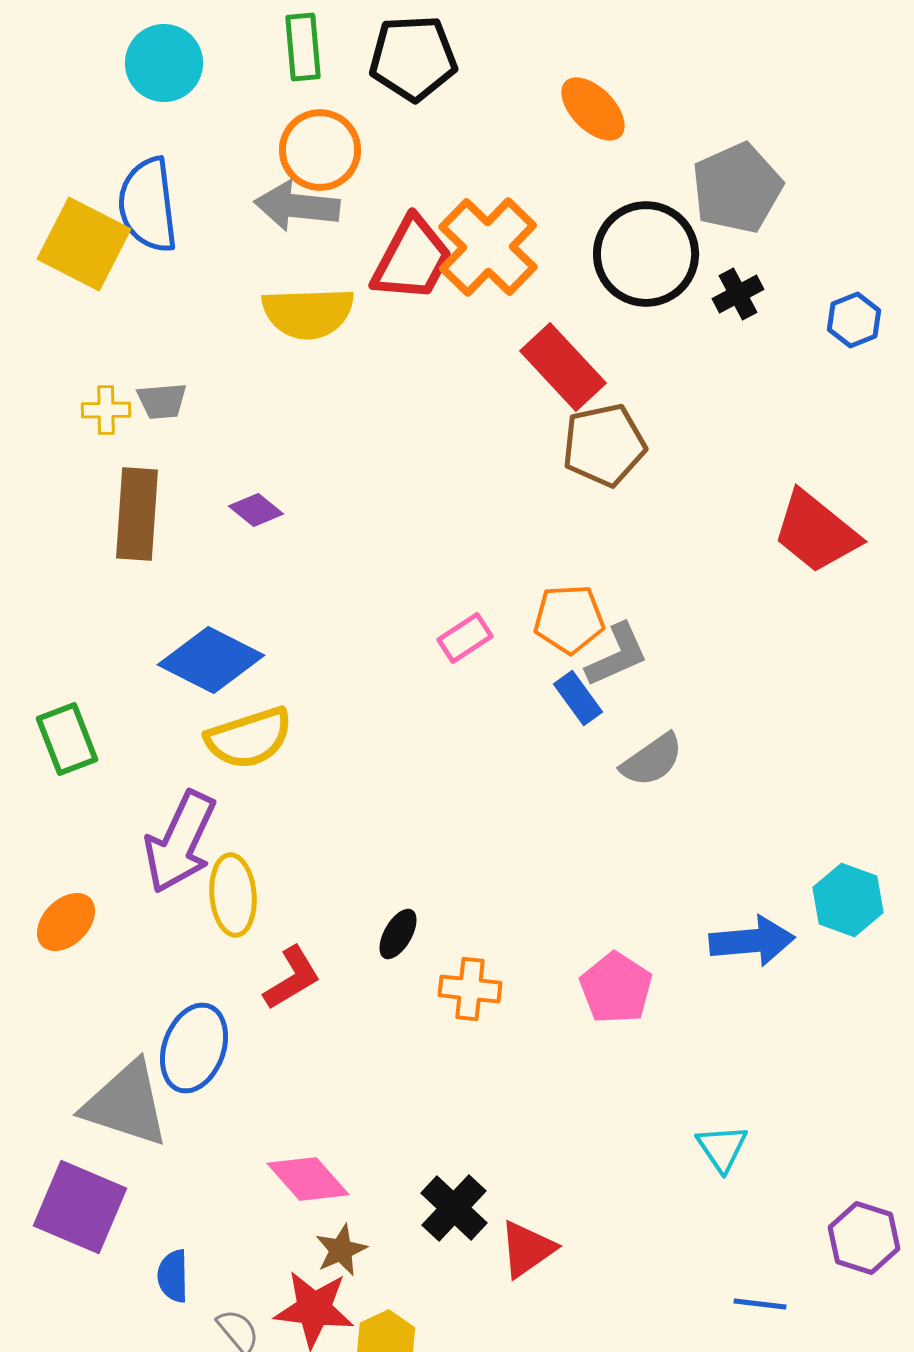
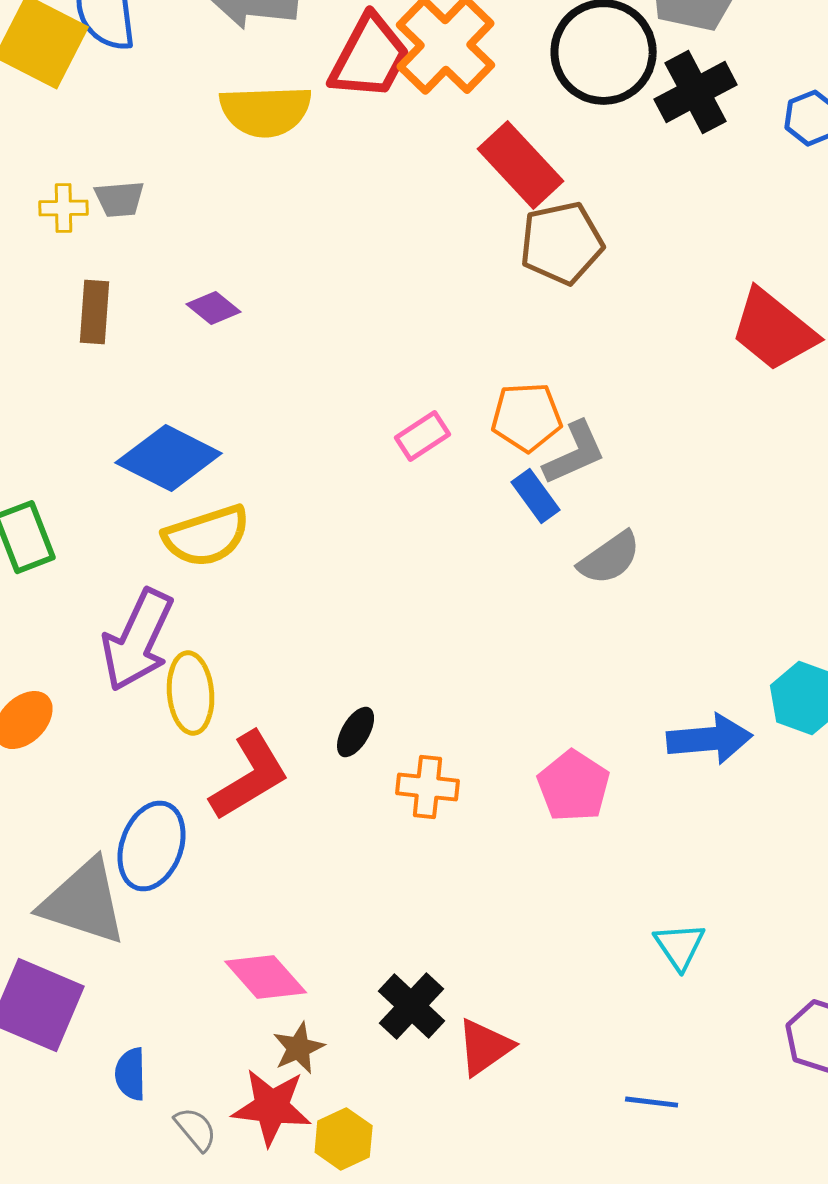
black cross: (738, 294) -> (696, 92), size x1.6
brown rectangle: (137, 514) -> (95, 312), size x0.7
red L-shape: (292, 978) -> (250, 776), size x1.4
blue line: (760, 1304) -> (652, 1102), moved

